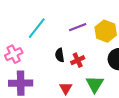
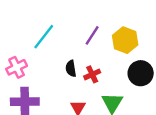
purple line: (78, 27) -> (92, 35), turned -36

